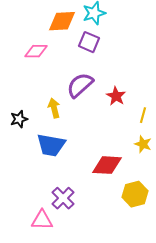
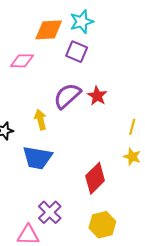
red star: (116, 96) -> (97, 96), moved
red diamond: (107, 165) -> (95, 178), turned -48
yellow hexagon: (135, 194) -> (102, 225), moved

